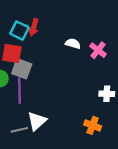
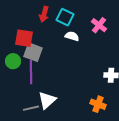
cyan square: (19, 31) -> (65, 17), moved
white semicircle: (73, 44) -> (72, 36), moved
pink cross: (98, 50) -> (99, 25), moved

